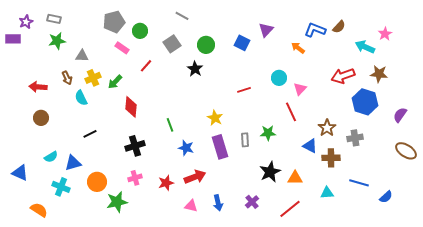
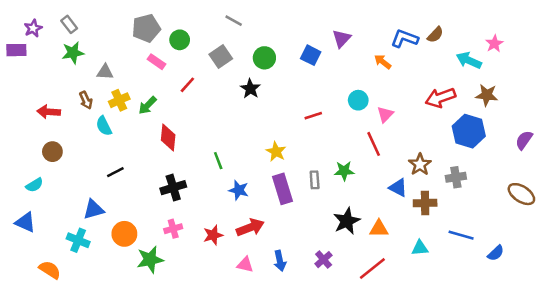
gray rectangle: (54, 19) -> (69, 24), turned 40
purple semicircle: (400, 115) -> (524, 140), moved
cyan semicircle: (51, 157) -> (34, 185), moved

